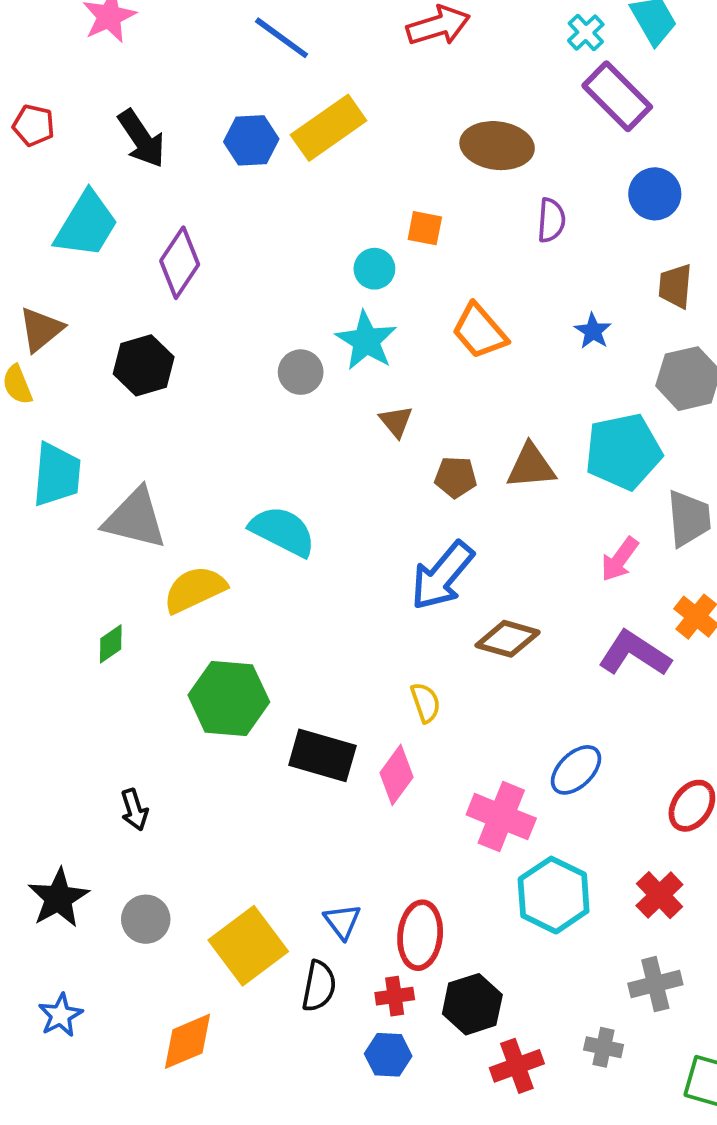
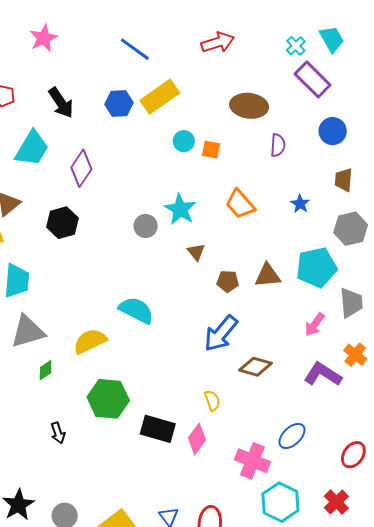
cyan circle: (374, 269) -> (184, 141), moved
gray triangle: (135, 519) -> (28, 331), moved, turned -30
black arrow: (134, 810) -> (58, 433), moved

